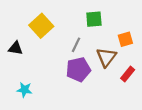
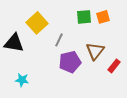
orange square: (125, 39) -> (103, 17), moved
gray line: (76, 45) -> (59, 40), moved
black triangle: (16, 48) -> (14, 43), size x1.5

